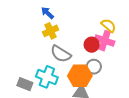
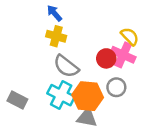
yellow cross: (51, 31) -> (56, 36), turned 35
gray circle: (94, 67) -> (116, 87), moved
cyan cross: (47, 77) -> (61, 95), moved

